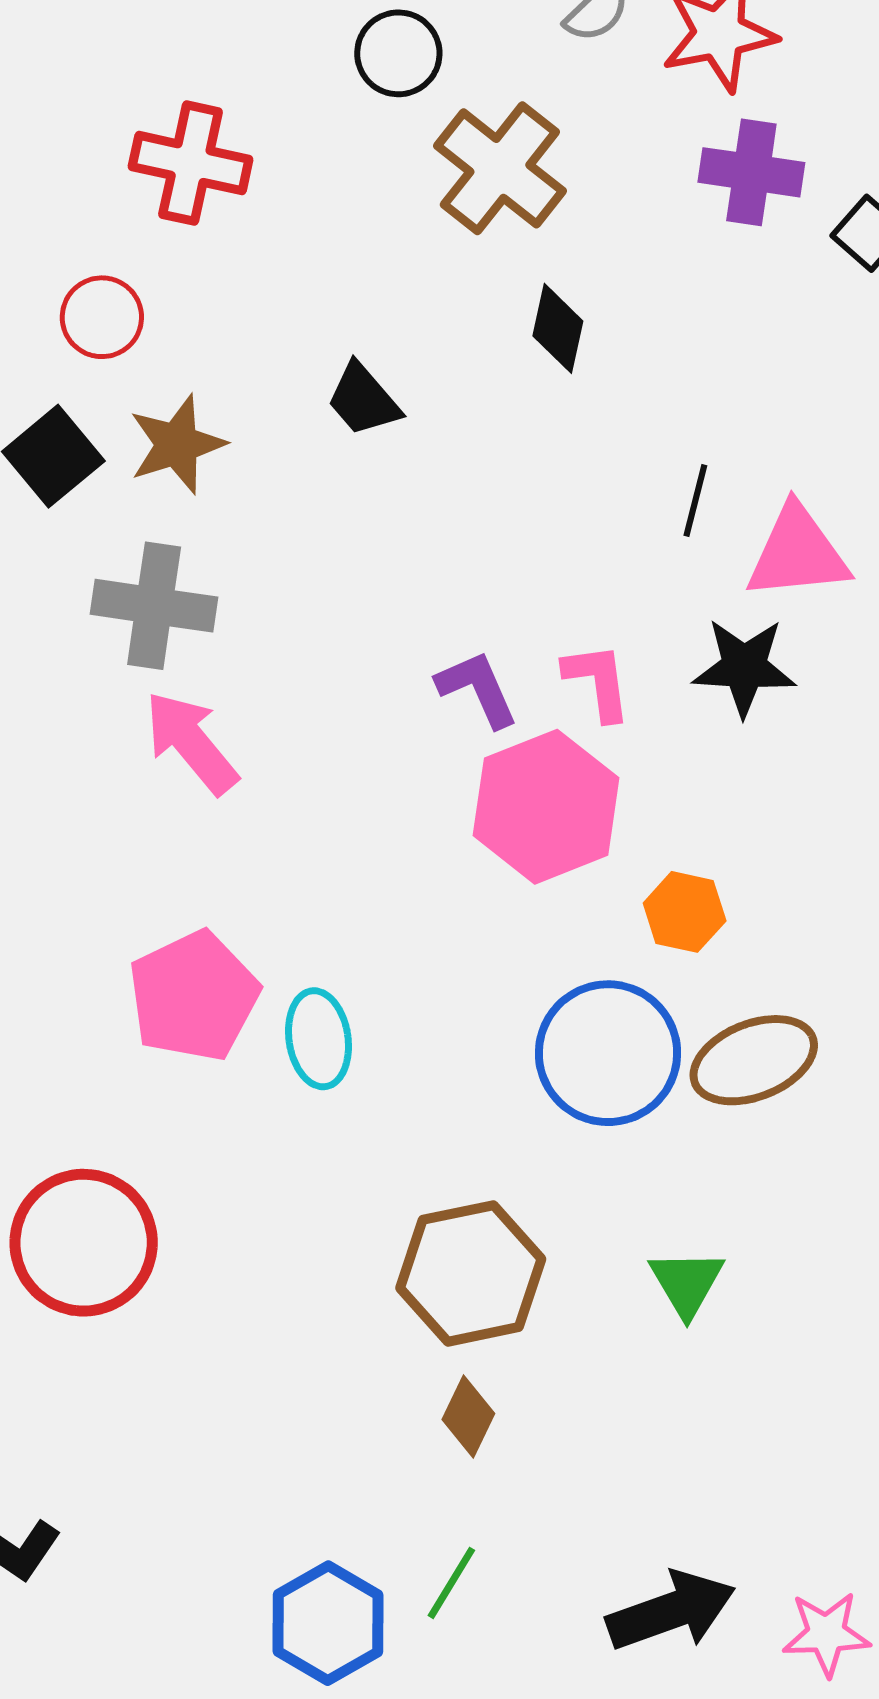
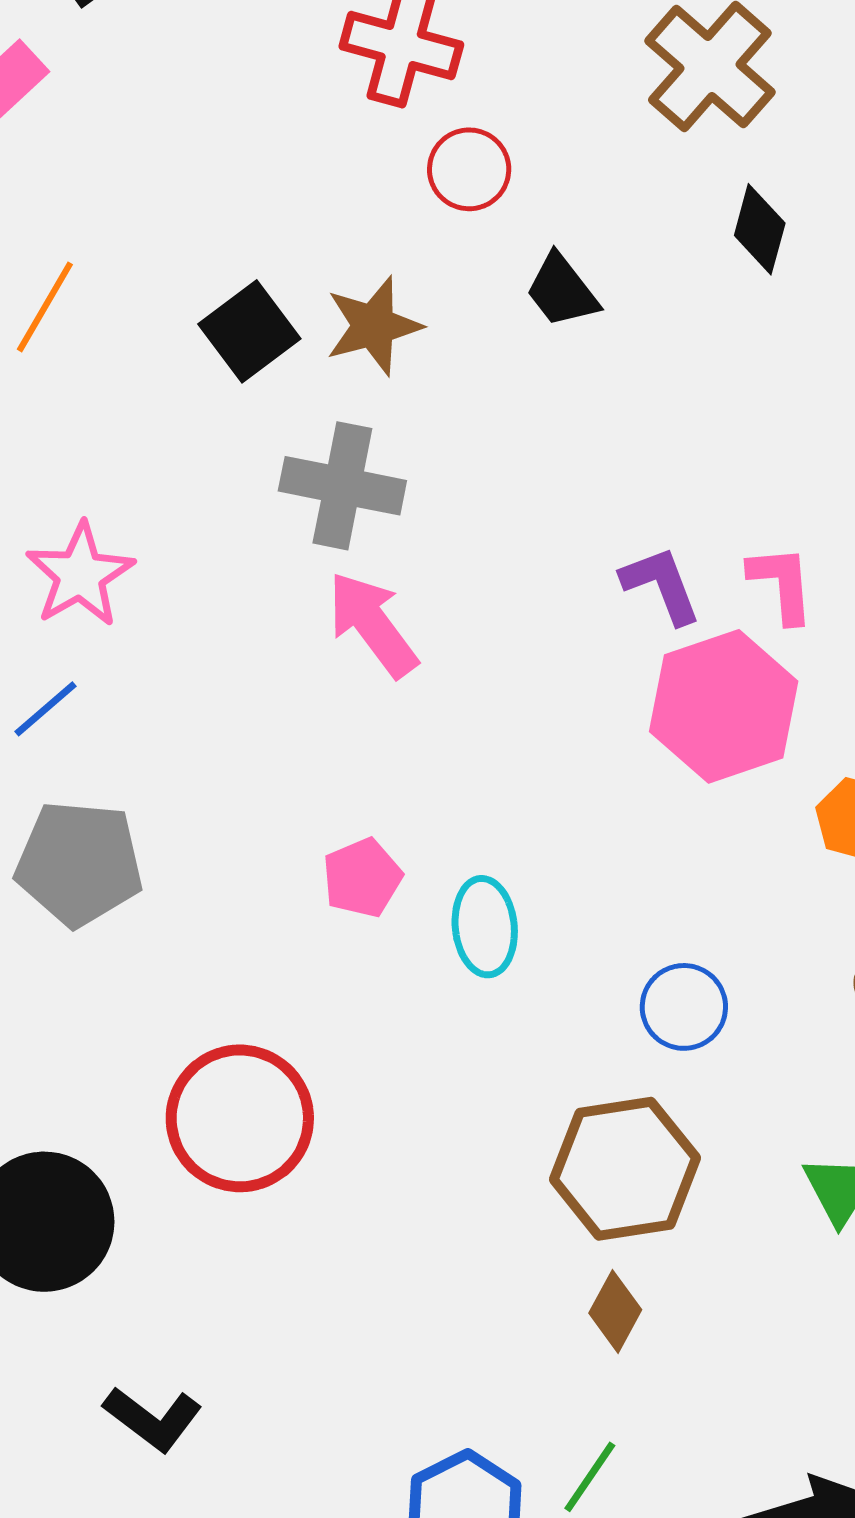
red circle: (102, 317) -> (469, 169), moved
pink pentagon: (194, 996) -> (362, 878), size x0.6
blue circle: (608, 1053) -> (684, 1007), moved, size x0.6

